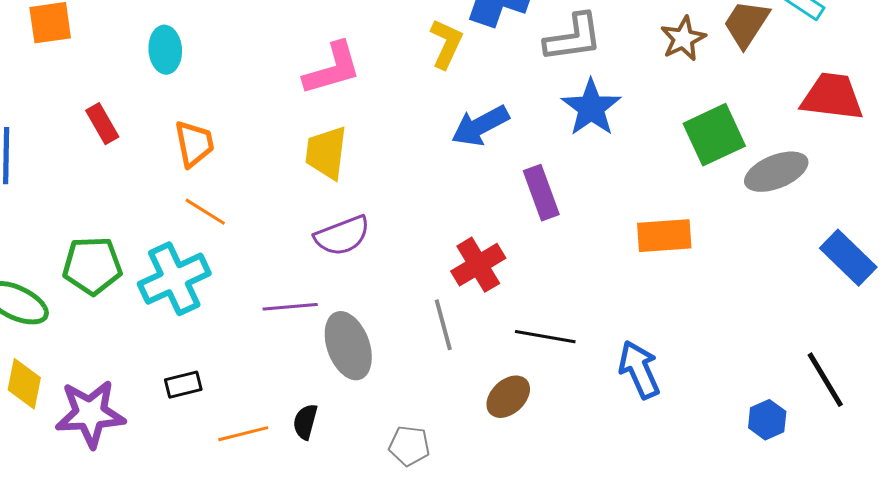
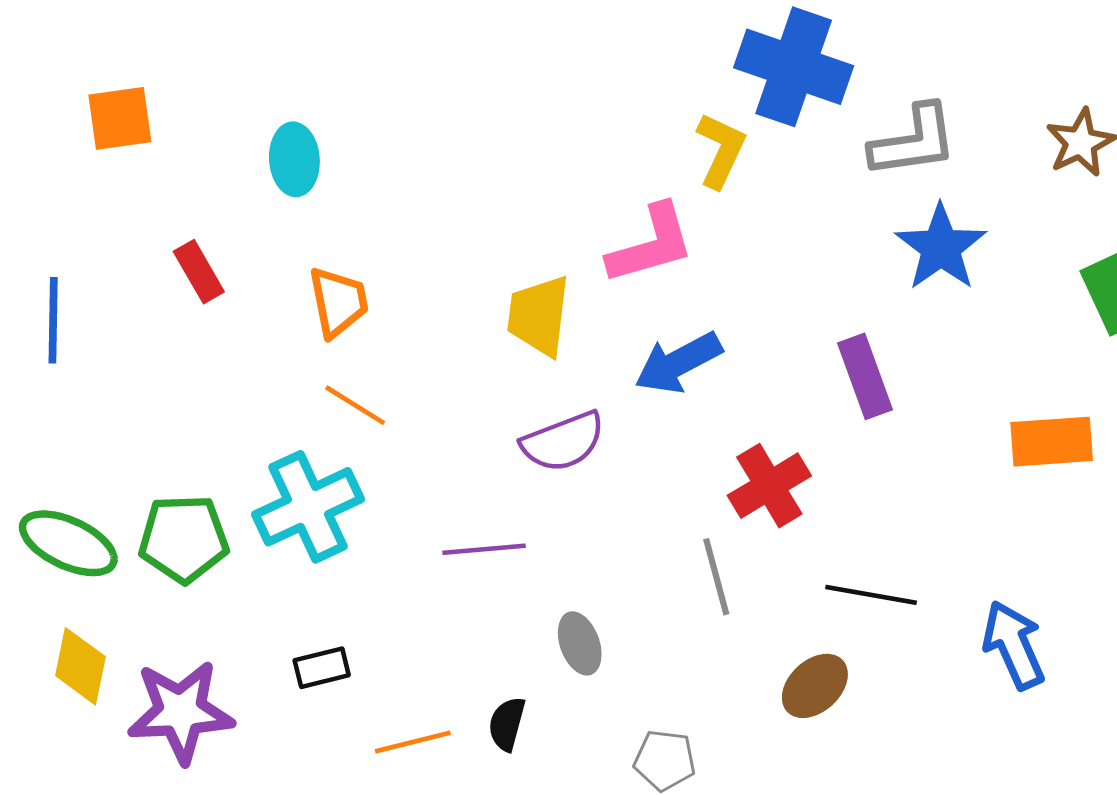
pink L-shape: (332, 69) -> (651, 244), moved
blue arrow: (480, 126) -> (678, 363), moved
green pentagon: (92, 266) -> (184, 539), moved
gray ellipse: (348, 346) -> (580, 643), moved, size x0.6

